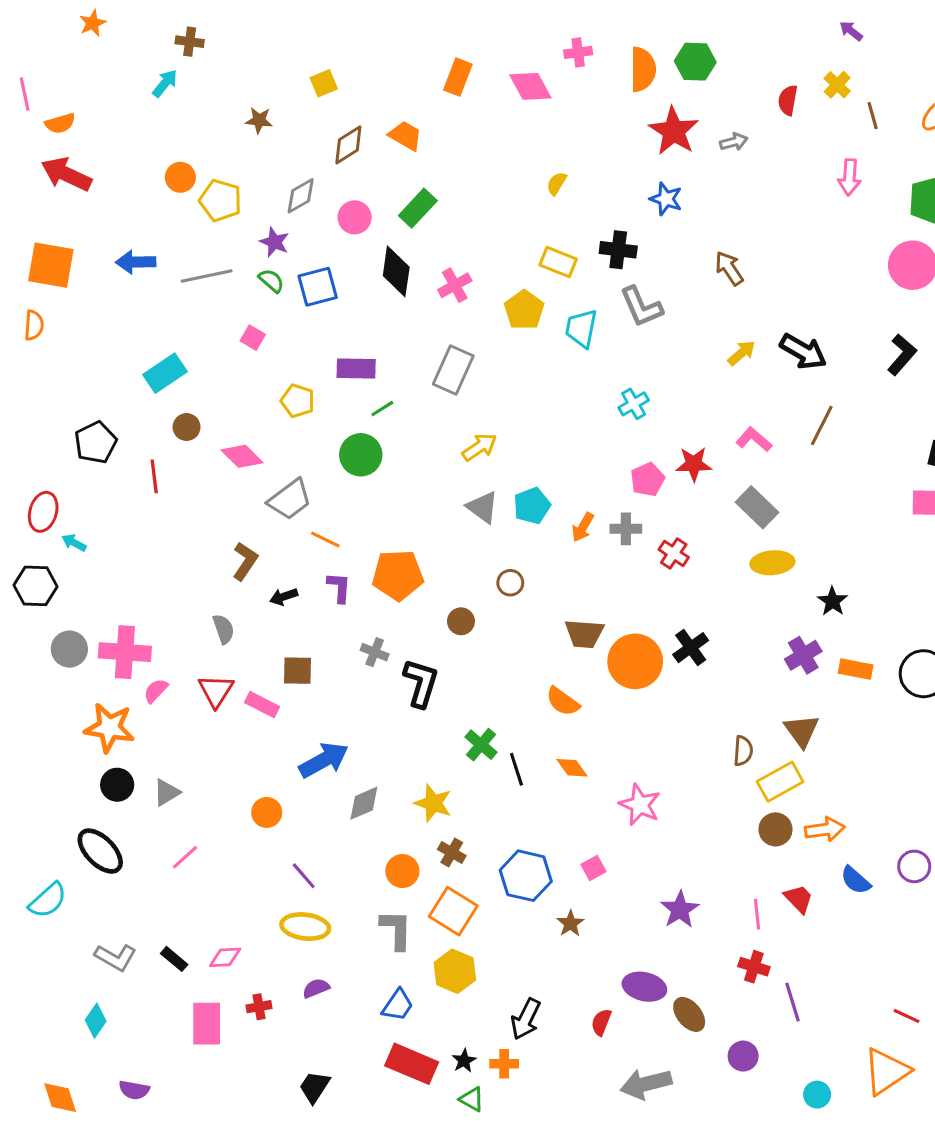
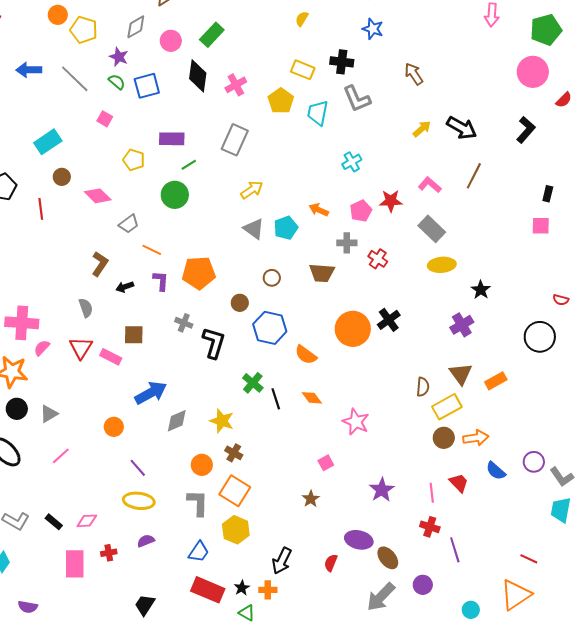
gray line: (207, 276) -> (75, 79), turned 56
gray trapezoid: (290, 500) -> (129, 224), size x0.7
orange arrow: (583, 527) -> (319, 210), moved, turned 84
brown trapezoid: (584, 634) -> (322, 273), moved
orange rectangle: (856, 669) -> (496, 381), moved, turned -40
blue hexagon: (526, 876) -> (270, 328), moved
gray arrow: (646, 1084) -> (381, 597), moved, turned -32

